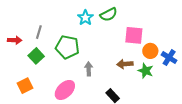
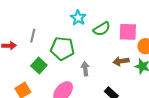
green semicircle: (109, 14) -> (102, 29), moved
green square: (36, 56) -> (39, 66), moved

